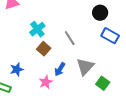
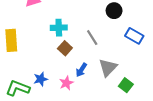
black circle: (100, 13) -> (114, 11), moved
cyan cross: (37, 29) -> (59, 28), turned 35
blue star: (17, 69) -> (41, 79), moved

